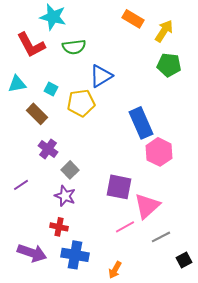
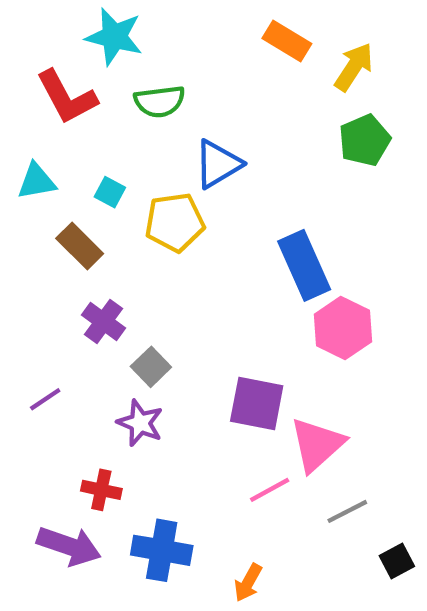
green pentagon: (169, 65) -> (365, 140), turned -30
red cross: (59, 227) -> (101, 490), moved

